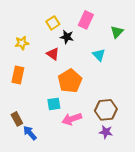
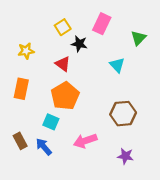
orange pentagon: (70, 81) -> (65, 96), moved
cyan square: (54, 104) -> (51, 122), moved, turned 32
brown hexagon: (106, 110) -> (123, 114), moved
blue arrow: (30, 133) -> (44, 147), moved

